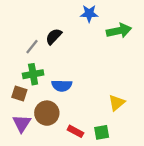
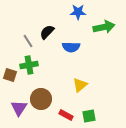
gray line: (32, 47) -> (28, 41), turned -72
blue semicircle: (62, 86) -> (71, 47), moved
brown square: (19, 94) -> (10, 75), moved
yellow triangle: (117, 103) -> (80, 85), moved

